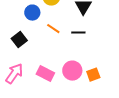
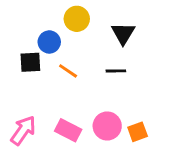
orange line: (53, 29) -> (68, 71), moved
black square: (19, 40) -> (30, 62), moved, turned 35

